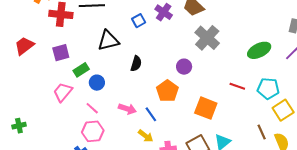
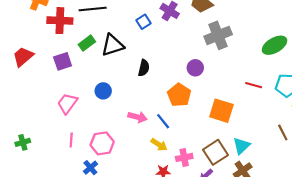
gray cross: (207, 38) -> (218, 35), turned 30
green rectangle: (81, 70) -> (87, 43), moved
pink line: (92, 108) -> (71, 140), moved, turned 56

